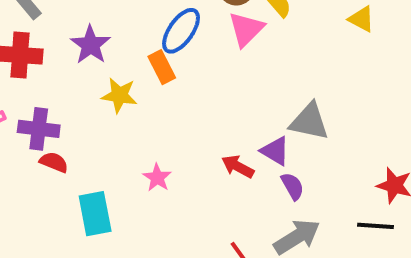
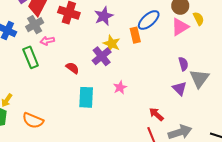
gray triangle: (309, 121) -> (199, 78), turned 40
purple cross: (39, 129) -> (102, 56), moved, turned 30
red arrow: (238, 166) -> (156, 114), moved
purple semicircle: (292, 186) -> (183, 64), moved

